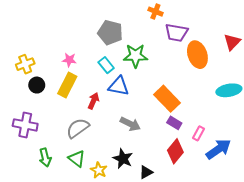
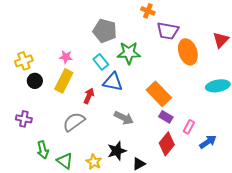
purple cross: (25, 125) -> (24, 119), size x0.7
blue arrow: (218, 149) -> (208, 142), size x0.7
green triangle: (77, 159) -> (65, 161), moved
black star: (123, 159) -> (117, 151), turned 30

